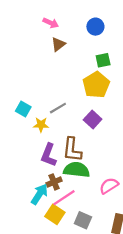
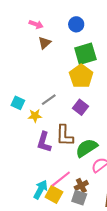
green square: (103, 60) -> (85, 54), size x1.6
green semicircle: (77, 170) -> (87, 148), moved, turned -35
brown cross: (54, 182) -> (81, 185), moved
cyan arrow: (39, 194) -> (41, 190), moved

